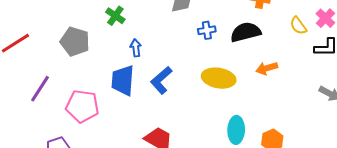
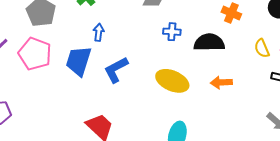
pink pentagon: (82, 106) -> (35, 54), moved

